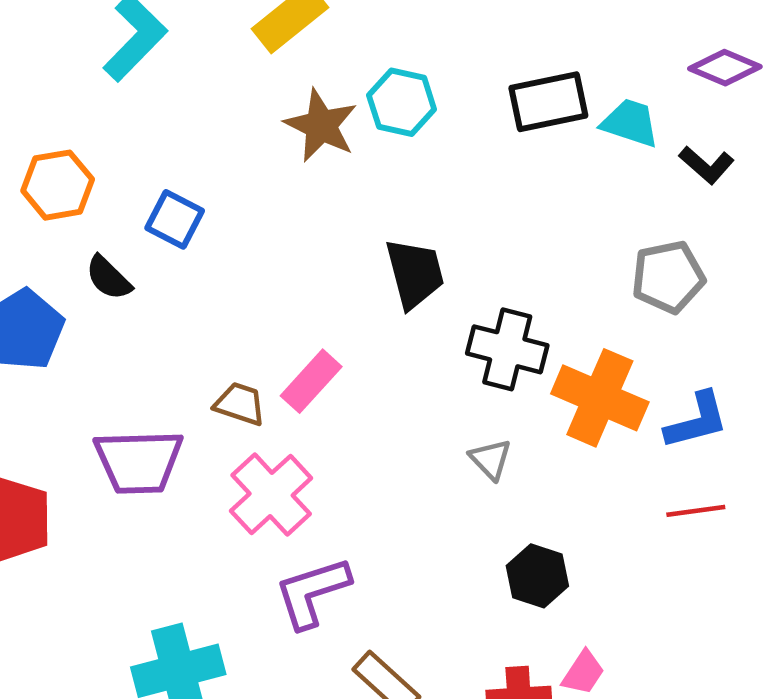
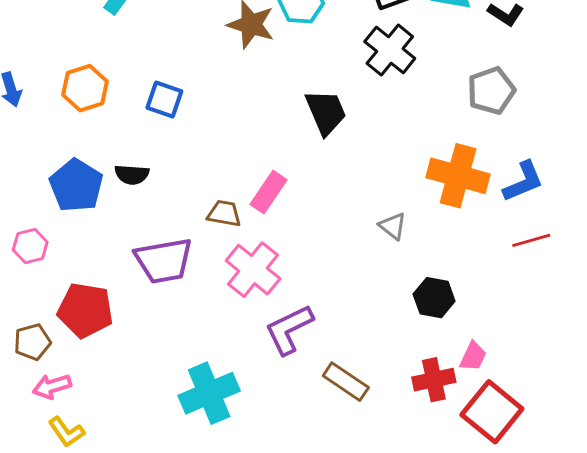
black semicircle: (109, 278) -> (132, 175), moved, turned -32
black cross: (507, 349) -> (390, 50), moved, turned 33

